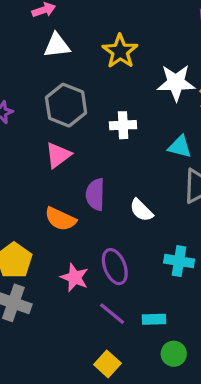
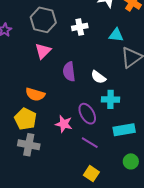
orange semicircle: (60, 219) -> (35, 94), moved
cyan cross: (179, 261) -> (111, 99), moved
cyan rectangle: (154, 319) -> (124, 130), moved, size x1.5

